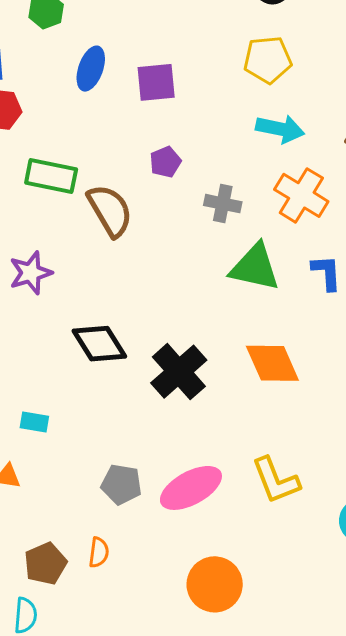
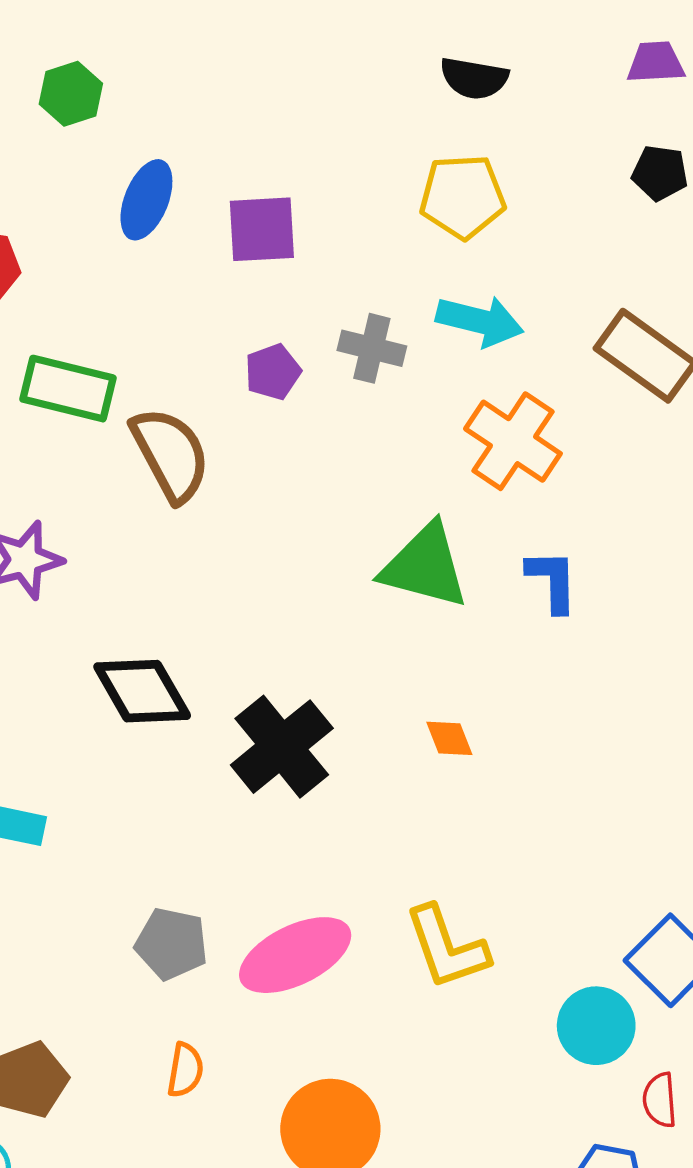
gray cross: (223, 204) -> (372, 348), moved
orange diamond: (272, 363) -> (449, 738), size x0.5
orange semicircle: (99, 552) -> (185, 1070), moved

